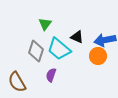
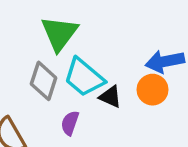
green triangle: (45, 24) -> (59, 33), size x1.6
black triangle: (77, 37) -> (110, 97), moved

